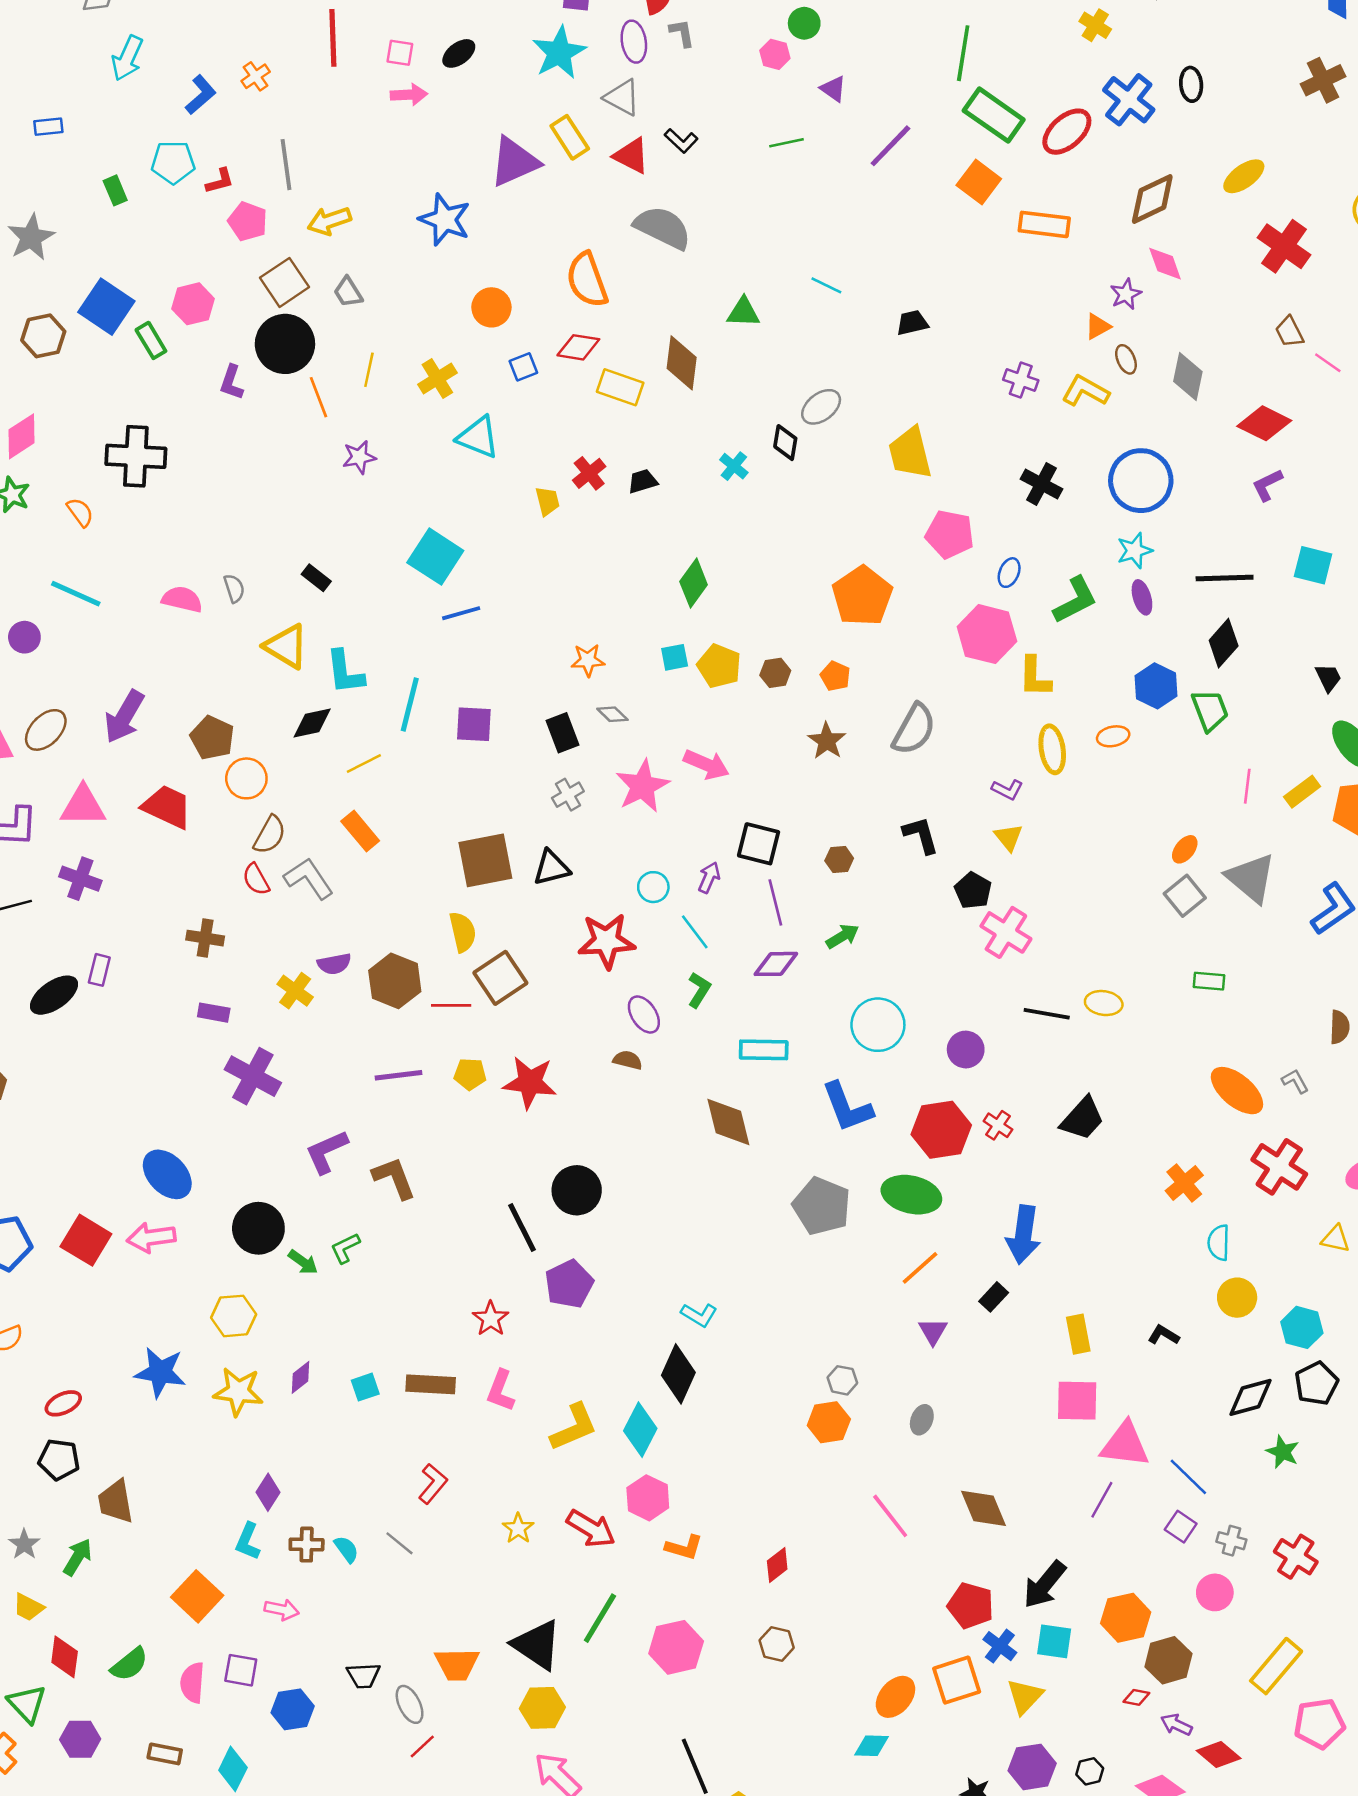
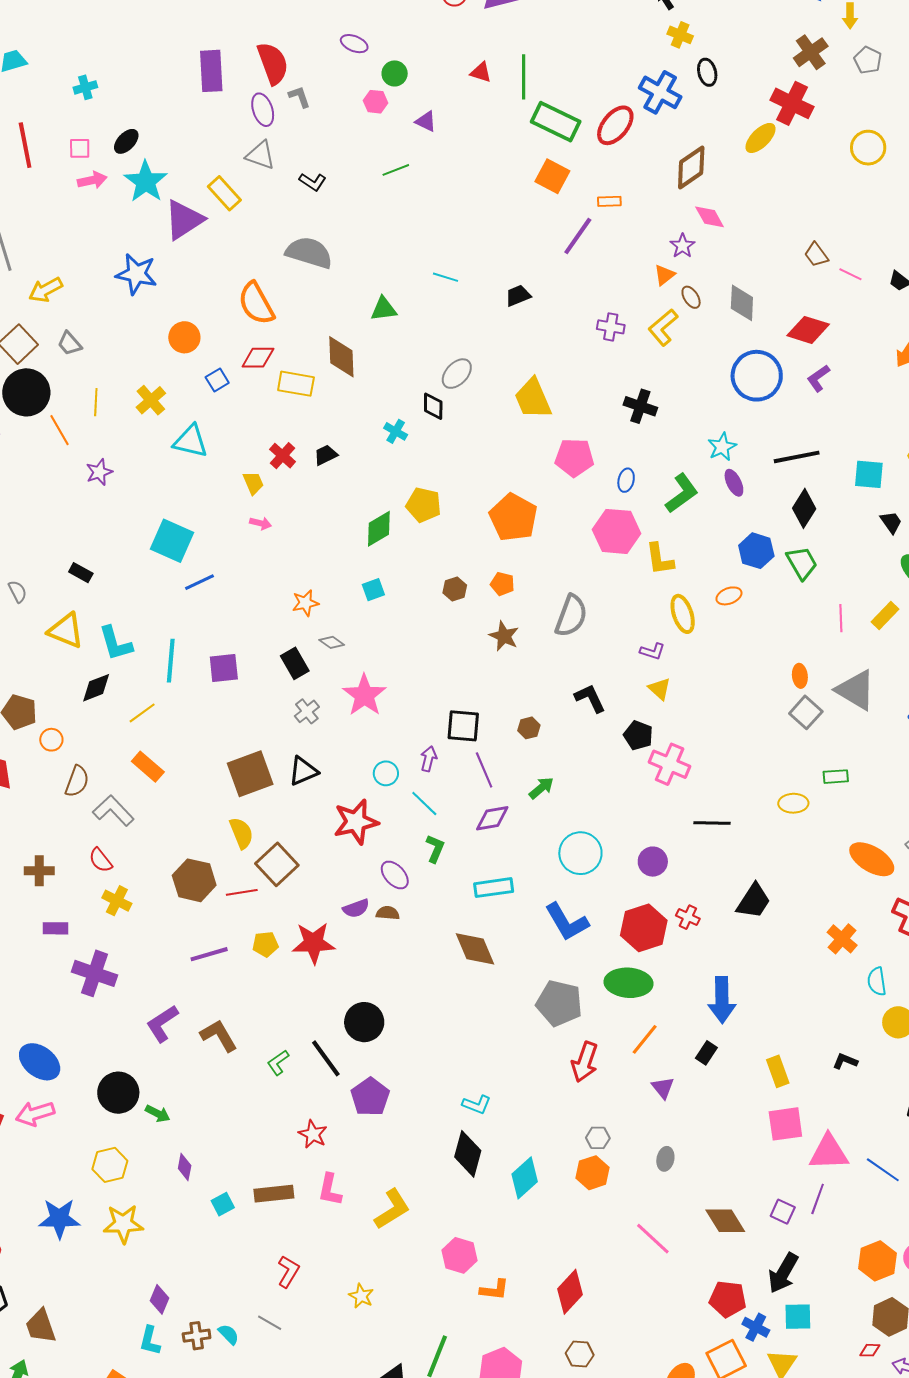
yellow cross: (1095, 25) -> (680, 35), moved
cyan star: (559, 53) -> (146, 182), moved
purple line: (890, 146) -> (578, 236), moved
red triangle: (631, 156) -> (481, 72), moved, size x0.7
orange rectangle: (1044, 224) -> (609, 201), size x0.6
red cross: (1284, 246) -> (792, 103), moved
yellow L-shape: (1085, 391) -> (663, 327), turned -60
blue circle: (1141, 481) -> (757, 376), moved
cyan square: (1313, 565) -> (869, 474), moved
green diamond: (694, 583) -> (379, 529), turned 33
yellow pentagon: (719, 666) -> (424, 505), moved
pink arrow: (706, 764) -> (261, 523), moved, size x0.6
orange circle: (246, 778) -> (51, 740), size x0.7
orange ellipse: (1185, 849) -> (800, 676), turned -35
red semicircle: (256, 879) -> (100, 860), moved
purple semicircle: (334, 964) -> (356, 908), moved
yellow ellipse: (1104, 1003) -> (793, 803), moved
green L-shape: (345, 1248) -> (278, 1062), moved
purple diamond: (301, 1377) -> (185, 1167), moved, turned -32
cyan diamond: (640, 1430) -> (525, 1178), moved, turned 30
purple square: (1181, 1527) -> (783, 1212), moved
red arrow: (591, 1529) -> (585, 1062), moved, turned 87
red diamond: (777, 1565) -> (570, 1292), size x1.5
orange hexagon: (1126, 1618) -> (877, 1261), moved

